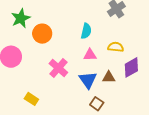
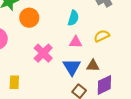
yellow semicircle: (116, 47) -> (102, 36), turned -35
purple diamond: (131, 67) -> (104, 85), moved
yellow rectangle: (31, 99) -> (14, 82), turned 56

